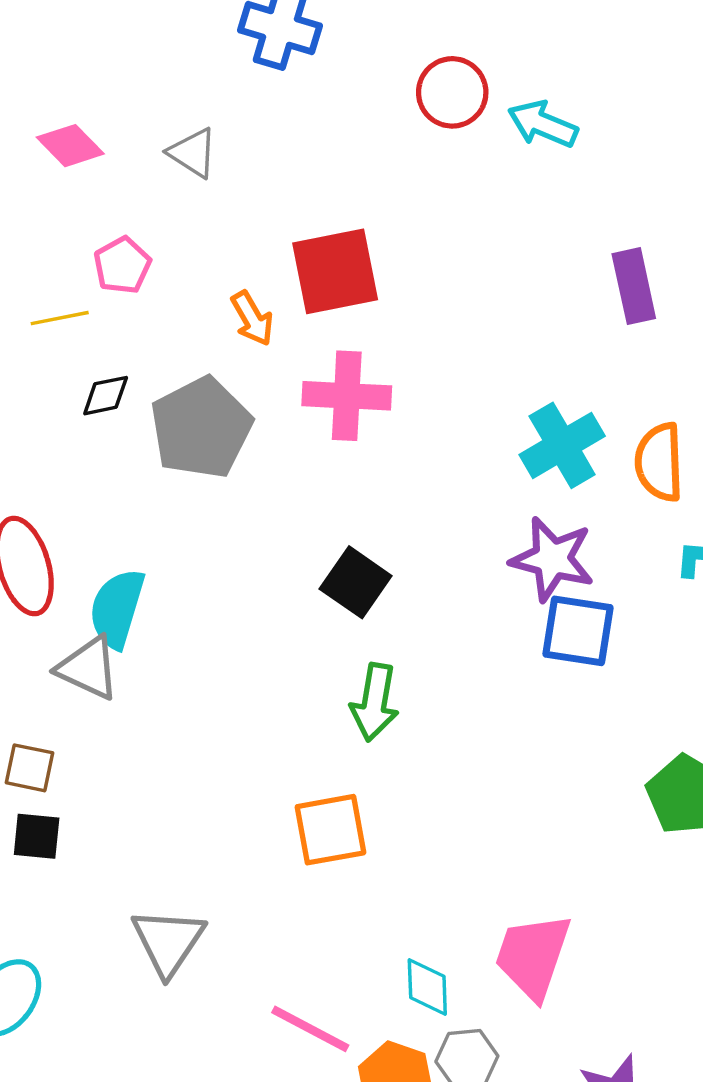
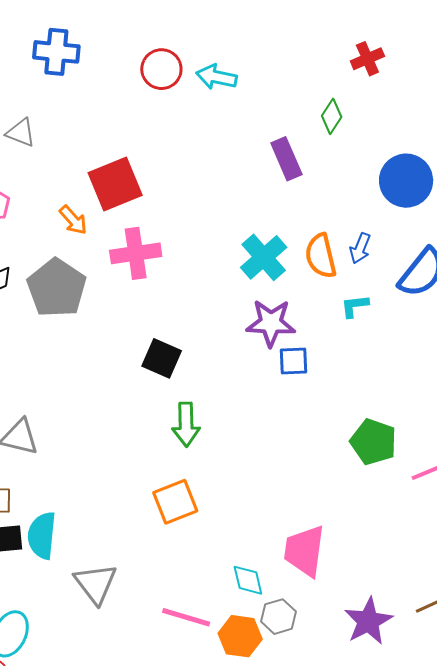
cyan semicircle: (117, 608) -> (42, 535), moved
blue square: (578, 631) -> (294, 361), size x0.7

